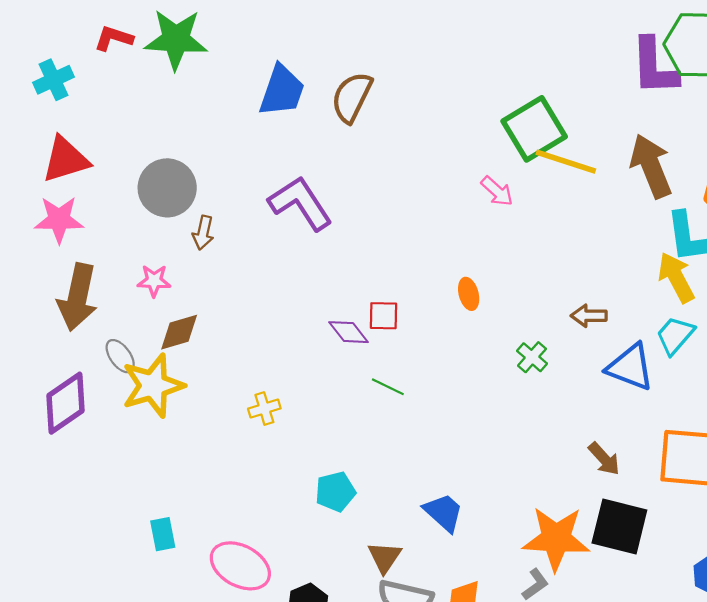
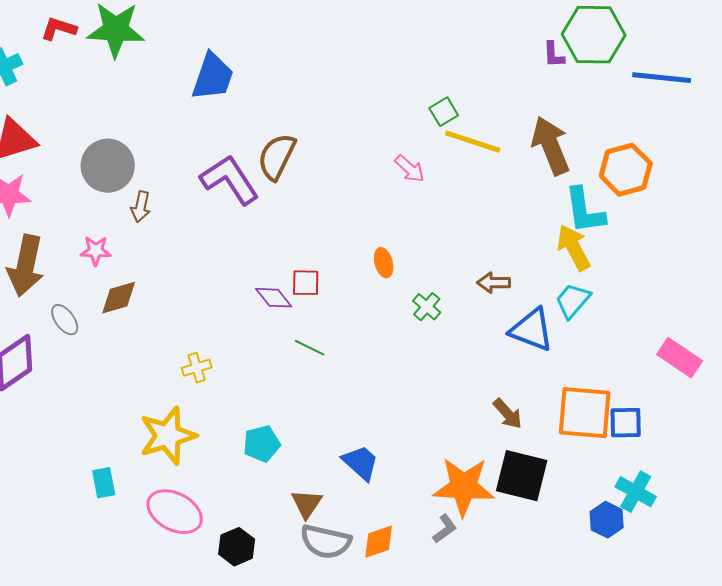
purple L-shape: (654, 67) -> (554, 55), size x0.5
brown semicircle: (352, 97) -> (277, 157), moved
green square: (534, 129) -> (444, 112), size x0.5
green cross: (532, 357) -> (427, 307), moved
yellow star: (153, 386) -> (168, 436), moved

